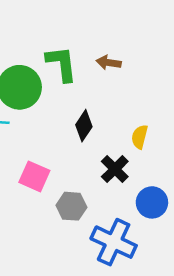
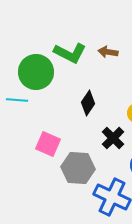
green L-shape: (62, 64) -> (70, 53), turned 124
gray hexagon: (71, 206) -> (78, 168), size x1.4

